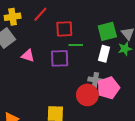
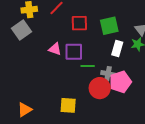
green square: (107, 31) -> (109, 26), moved
green line: (76, 45) -> (88, 66), moved
pink triangle: (28, 56) -> (55, 49), moved

